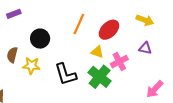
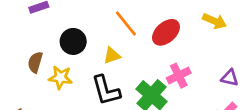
orange line: (79, 24) -> (126, 24), turned -65
purple triangle: (145, 48) -> (230, 78), moved
yellow triangle: (97, 52) -> (112, 56), moved, turned -40

